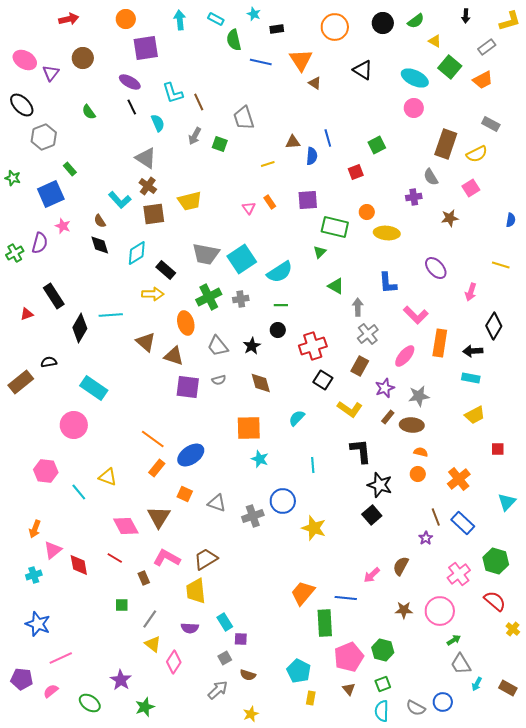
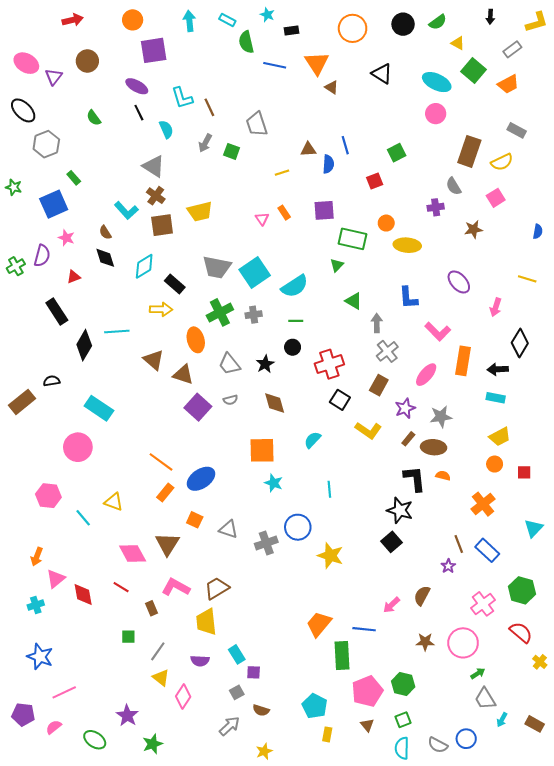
red triangle: (27, 314) -> (74, 277), moved
purple square: (188, 387) -> (198, 407), turned 35
black L-shape: (361, 451) -> (415, 479), moved
orange circle: (418, 474) -> (495, 464), moved

